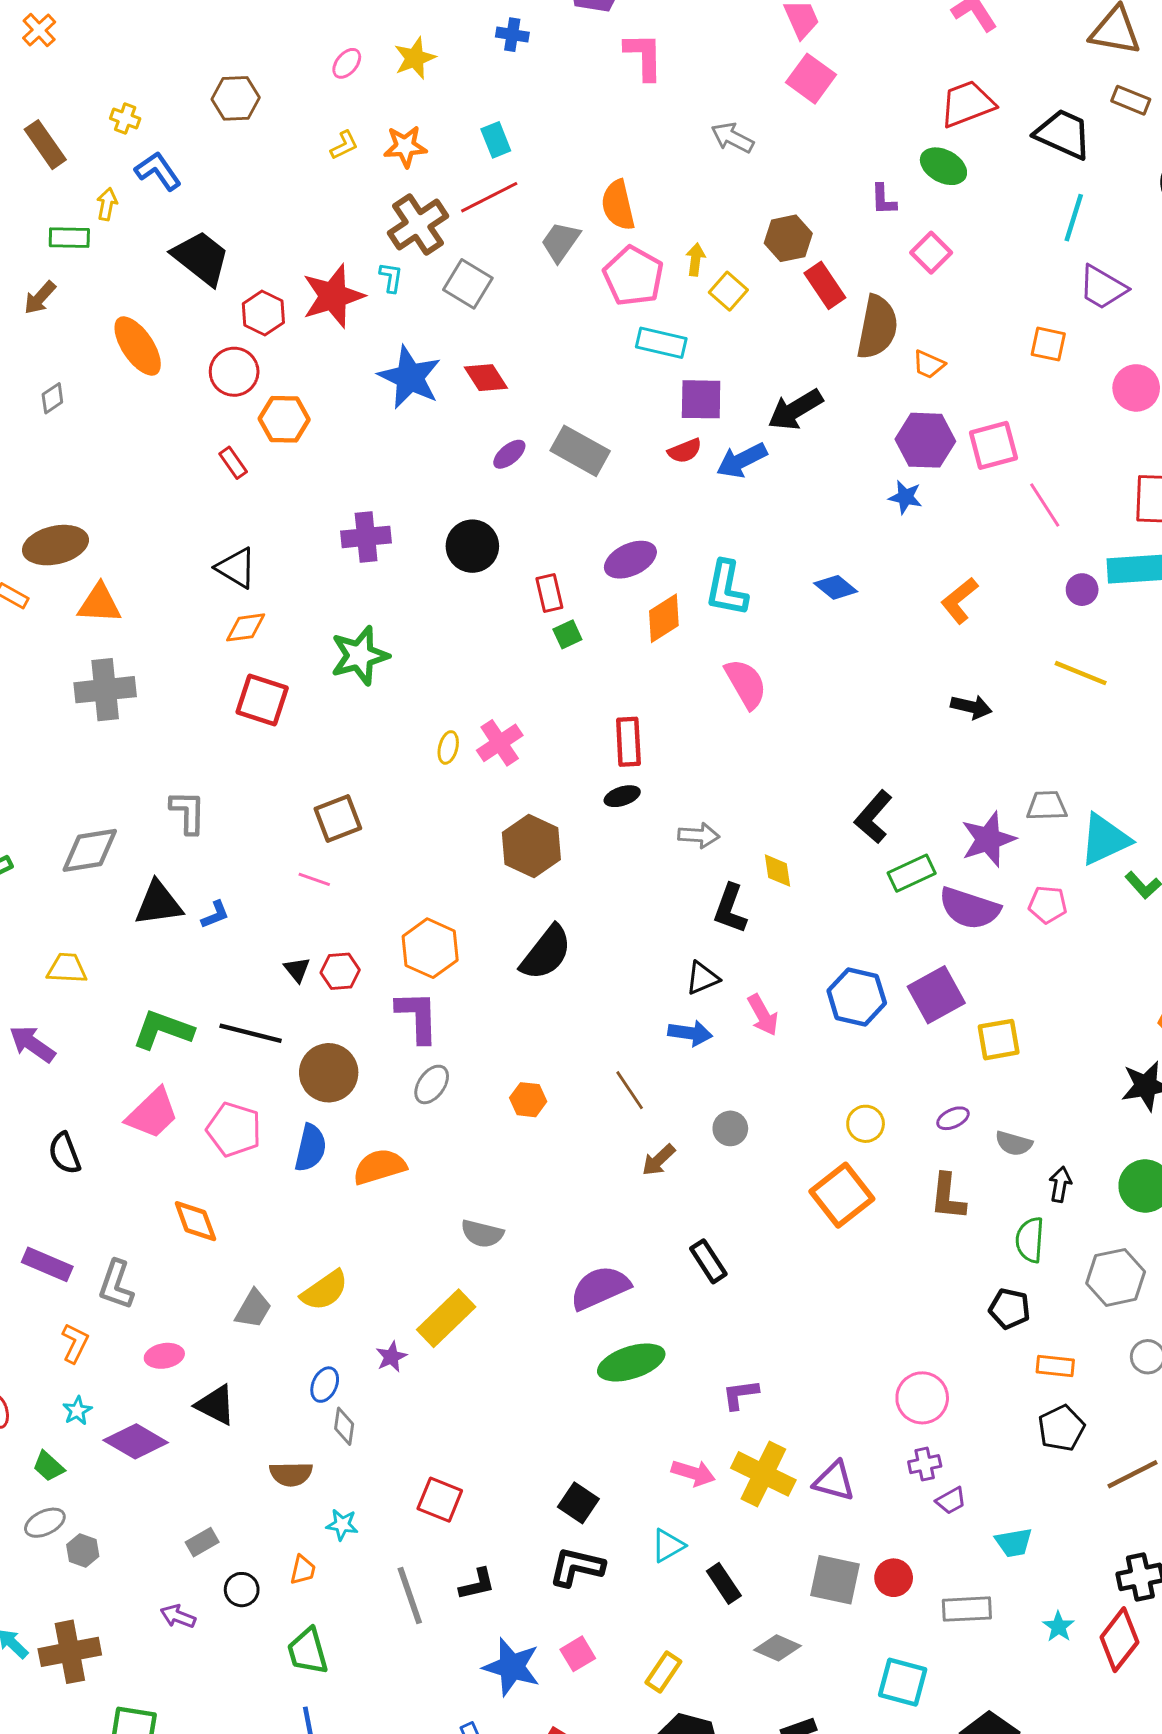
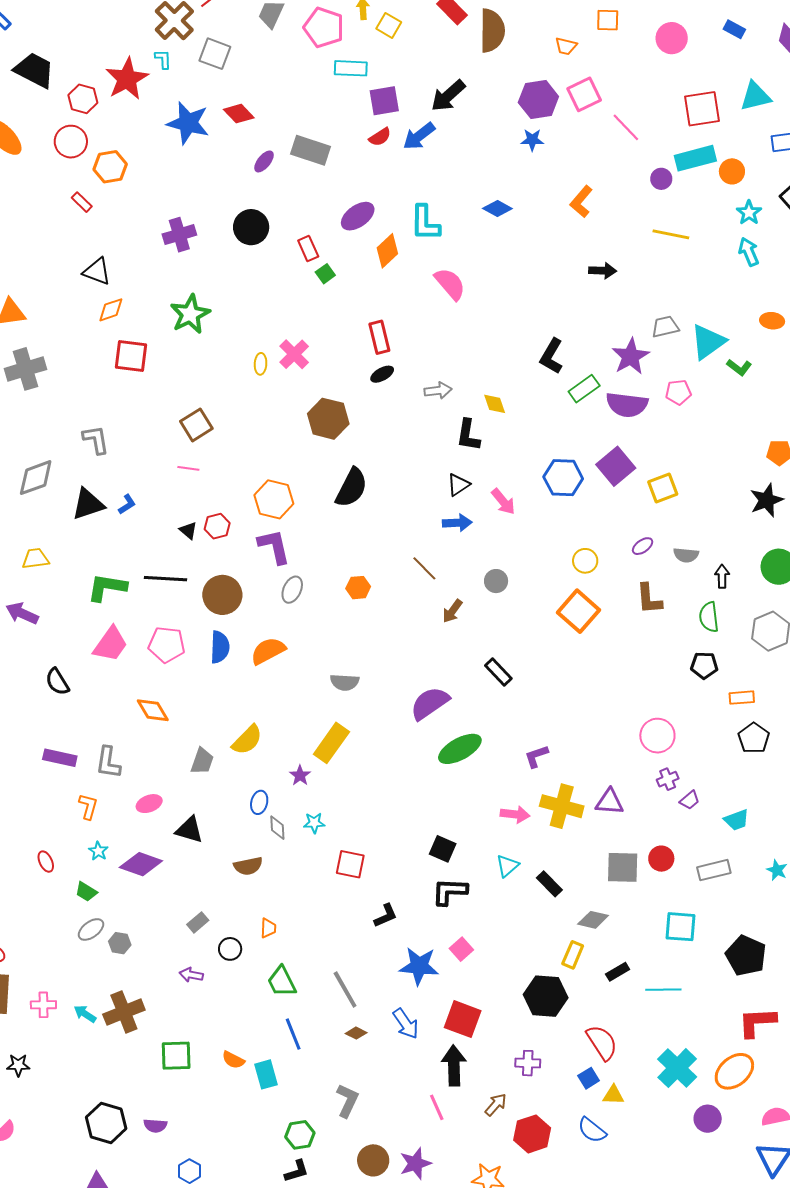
orange trapezoid: (929, 364) -> (566, 46), moved
cyan star: (342, 1525) -> (314, 823), moved
gray line: (410, 1596) -> (345, 990), moved
yellow rectangle: (663, 1672) -> (573, 955), moved

